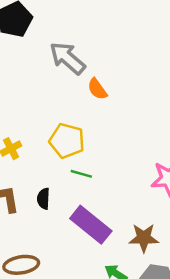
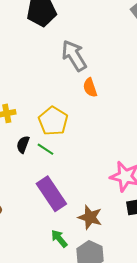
green line: (81, 174) -> (45, 149), moved
black semicircle: (43, 199) -> (23, 144), moved

